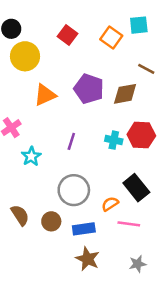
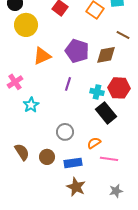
purple line: (71, 141) -> (68, 84), moved
black rectangle: (136, 188) -> (106, 113), moved
gray circle: (74, 190) -> (65, 132), size x0.7

